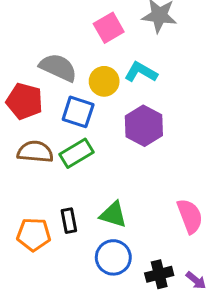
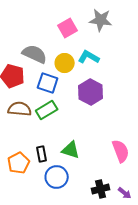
orange pentagon: (34, 234) -> (19, 163), turned -30
blue circle: (113, 257) -> (57, 177), moved

